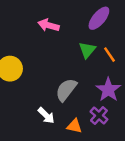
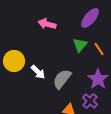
white arrow: (46, 116) -> (38, 72), moved

